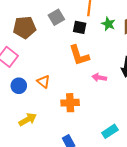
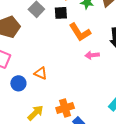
orange L-shape: (79, 55) -> (80, 32), moved
orange cross: (70, 103) -> (65, 108), moved

